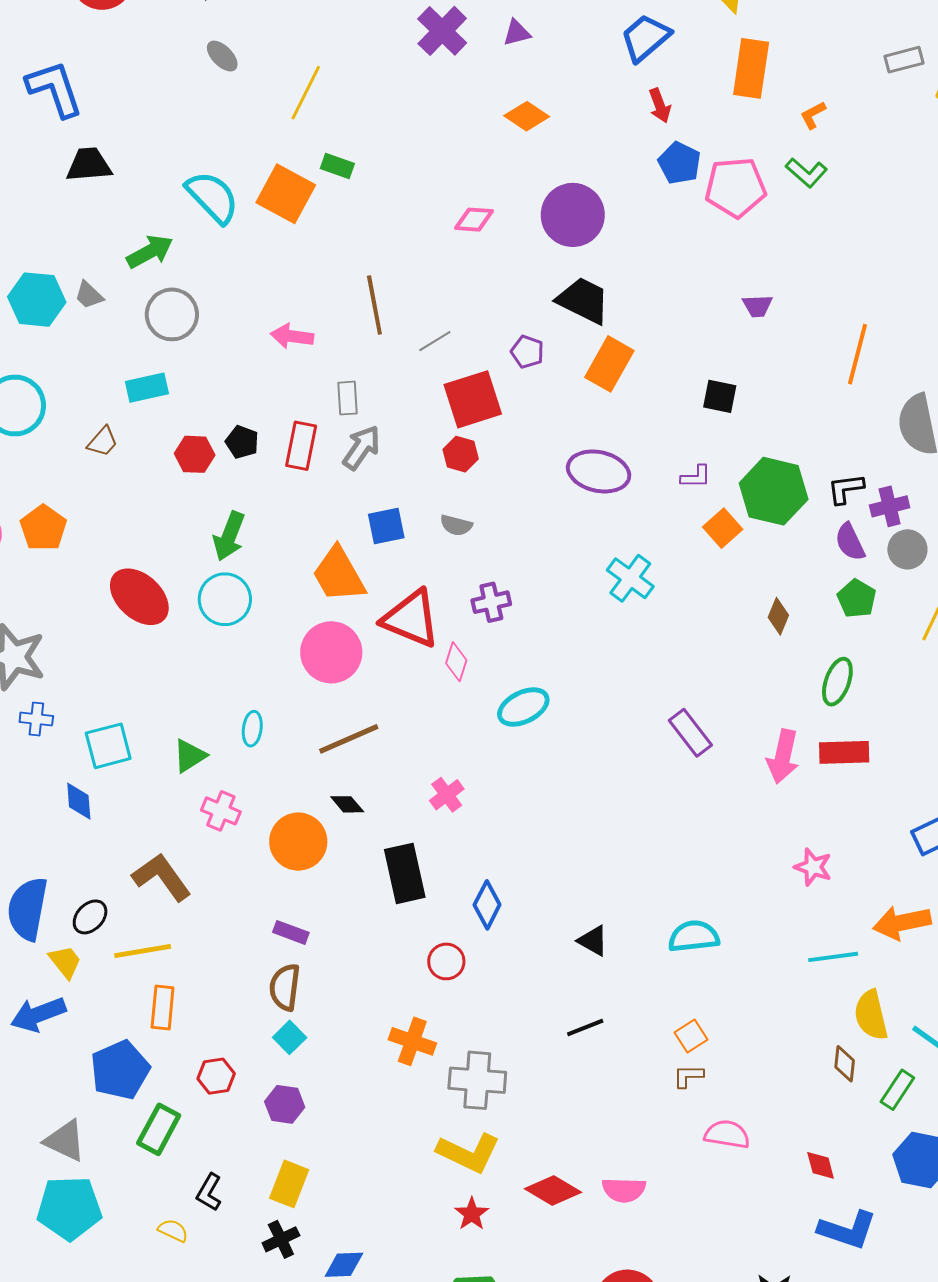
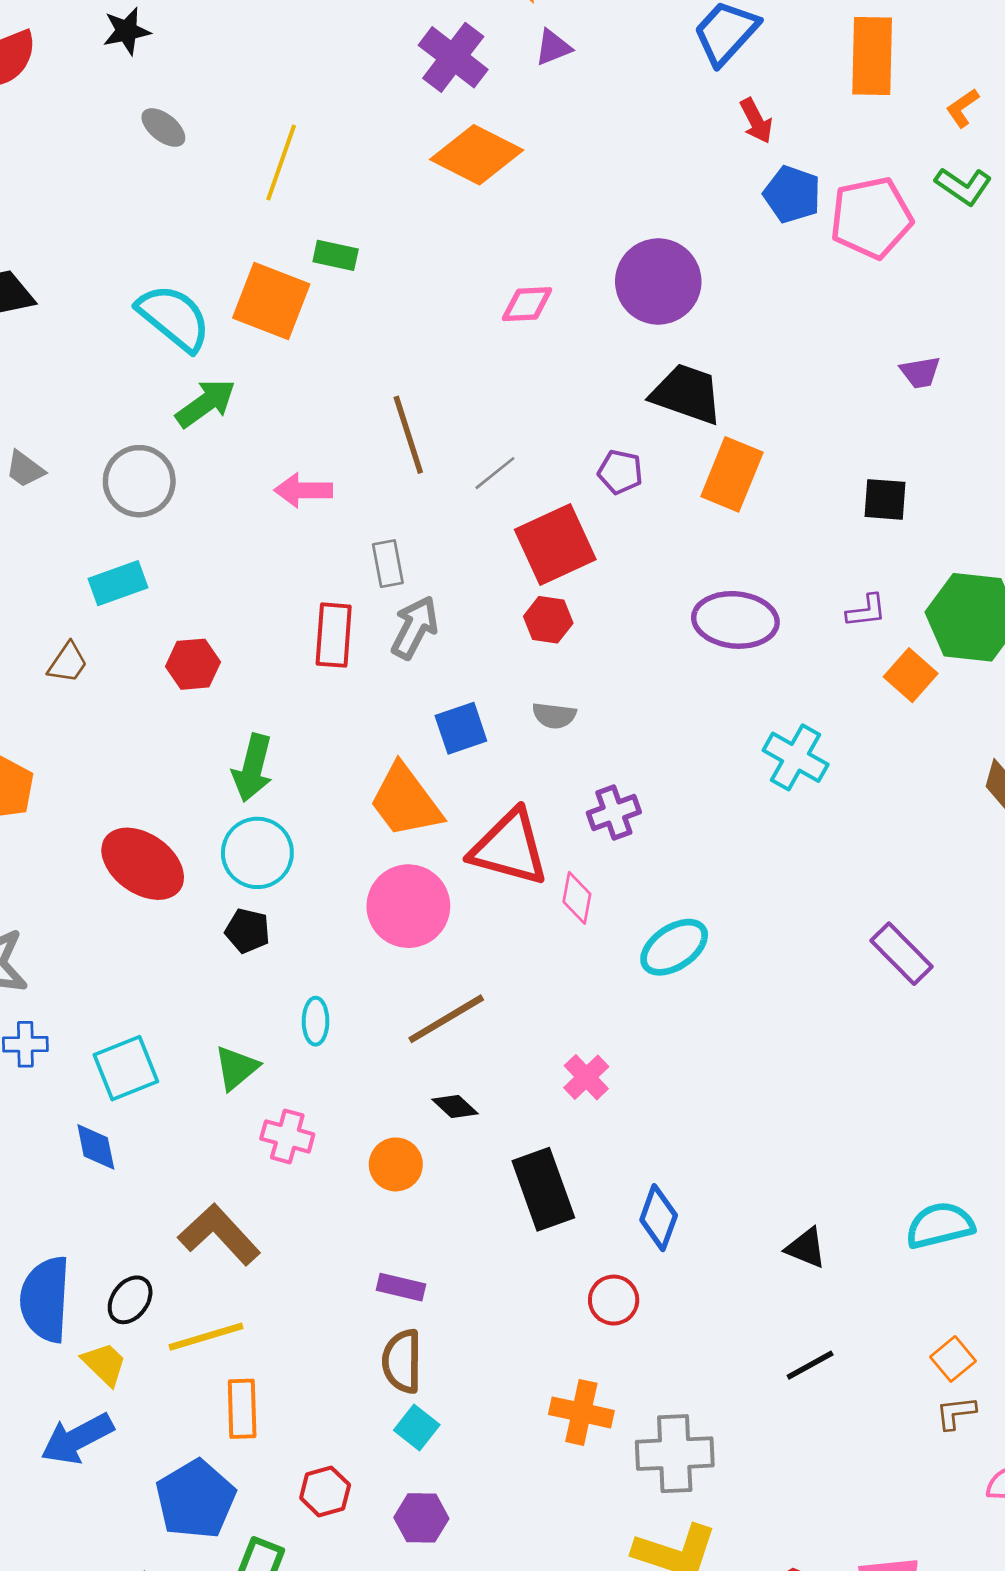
orange diamond: (527, 116) -> (477, 155), moved, size x1.5
green arrow: (150, 252) -> (206, 403), moved
black pentagon: (242, 442) -> (248, 931), moved
orange circle: (298, 842) -> (396, 1164), size x0.7

